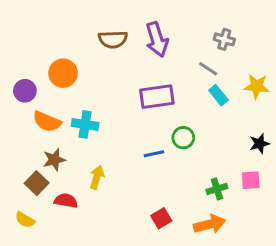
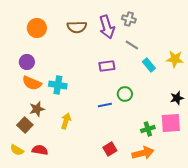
gray cross: (224, 39) -> (129, 19), moved
gray line: (208, 69) -> (132, 45), moved
orange circle: (63, 73) -> (37, 28), moved
purple circle: (25, 91) -> (27, 62), moved
purple rectangle: (157, 97) -> (107, 66), size x0.7
pink square: (251, 180) -> (171, 123), size x1.5
red semicircle: (66, 201) -> (40, 150), moved

